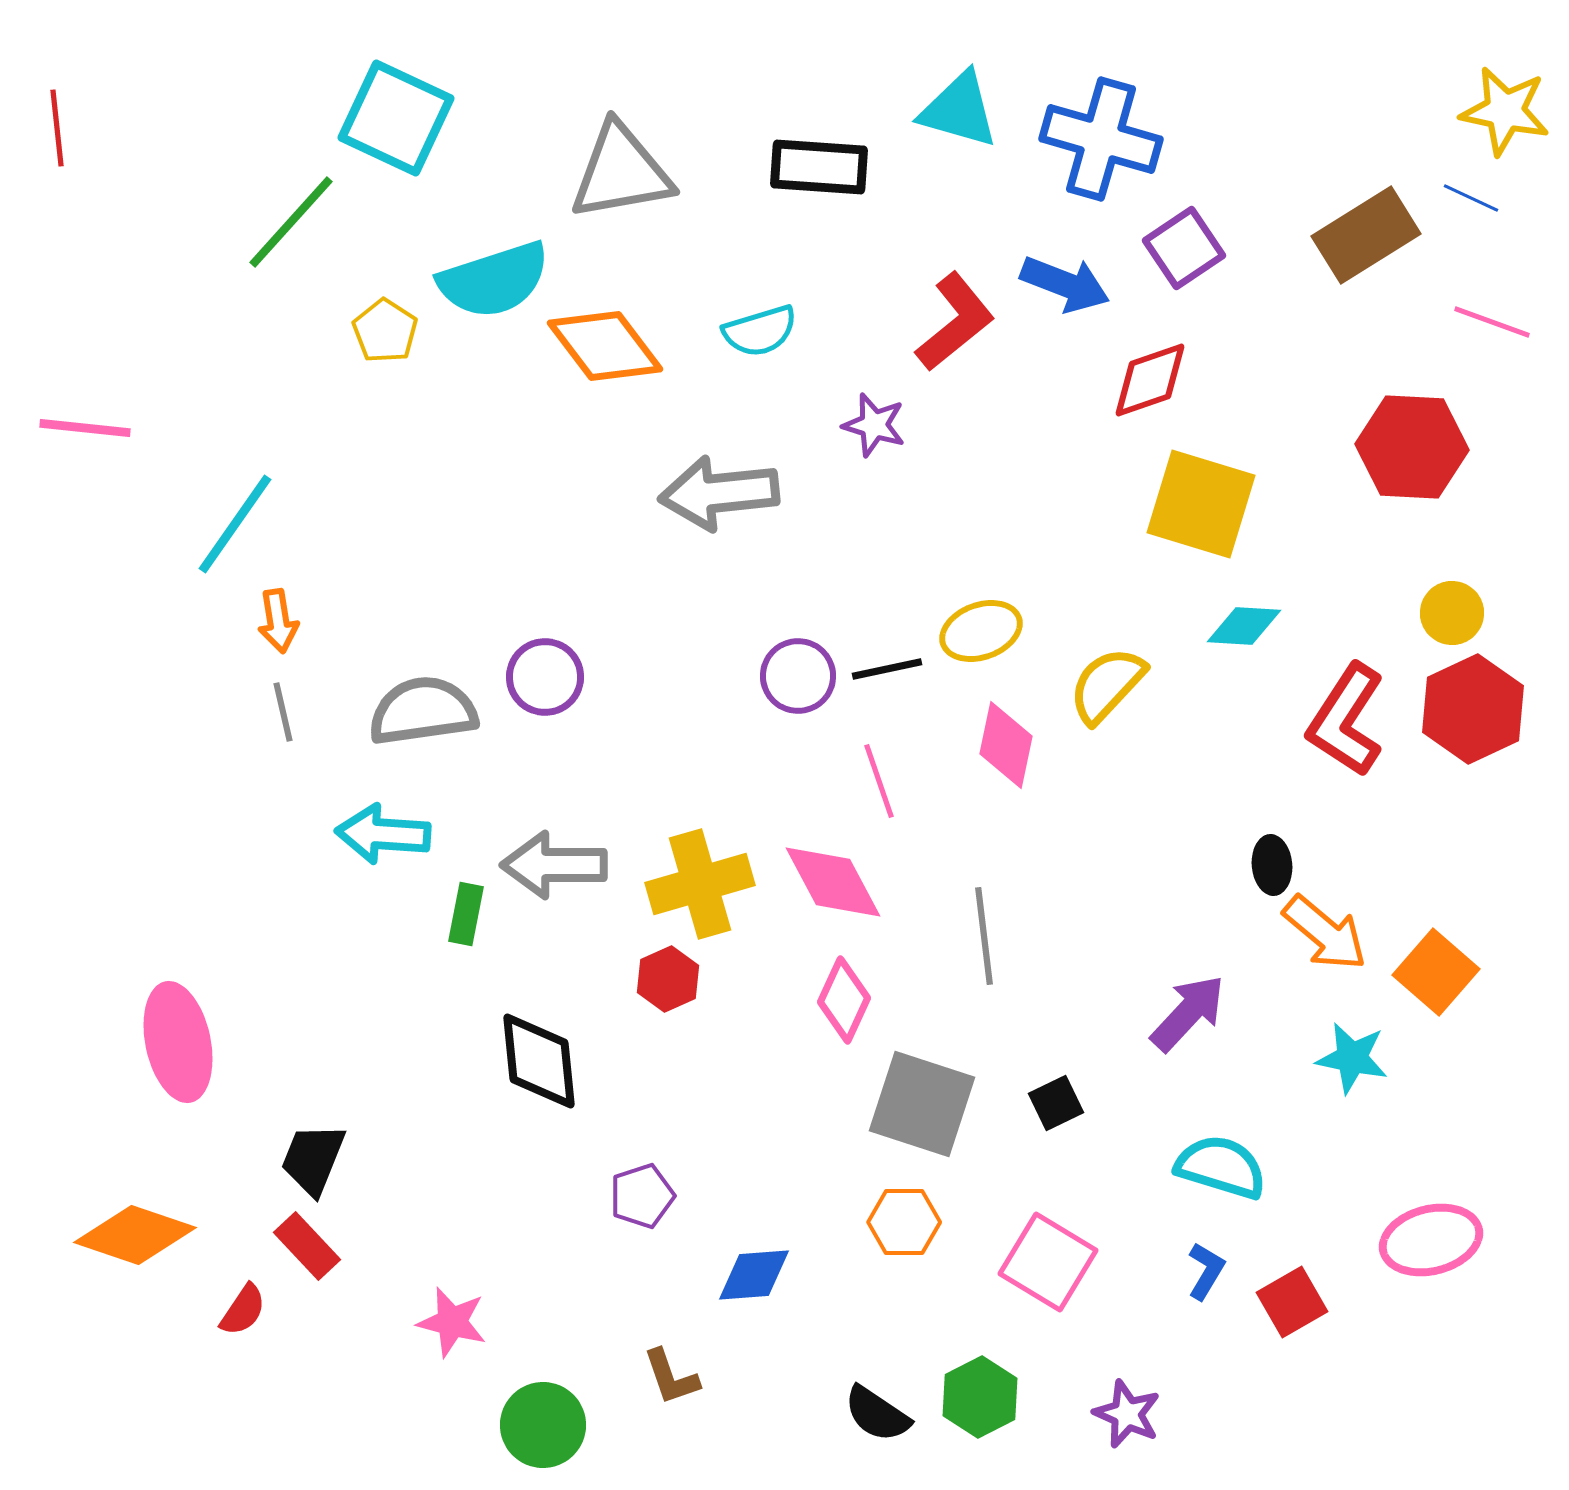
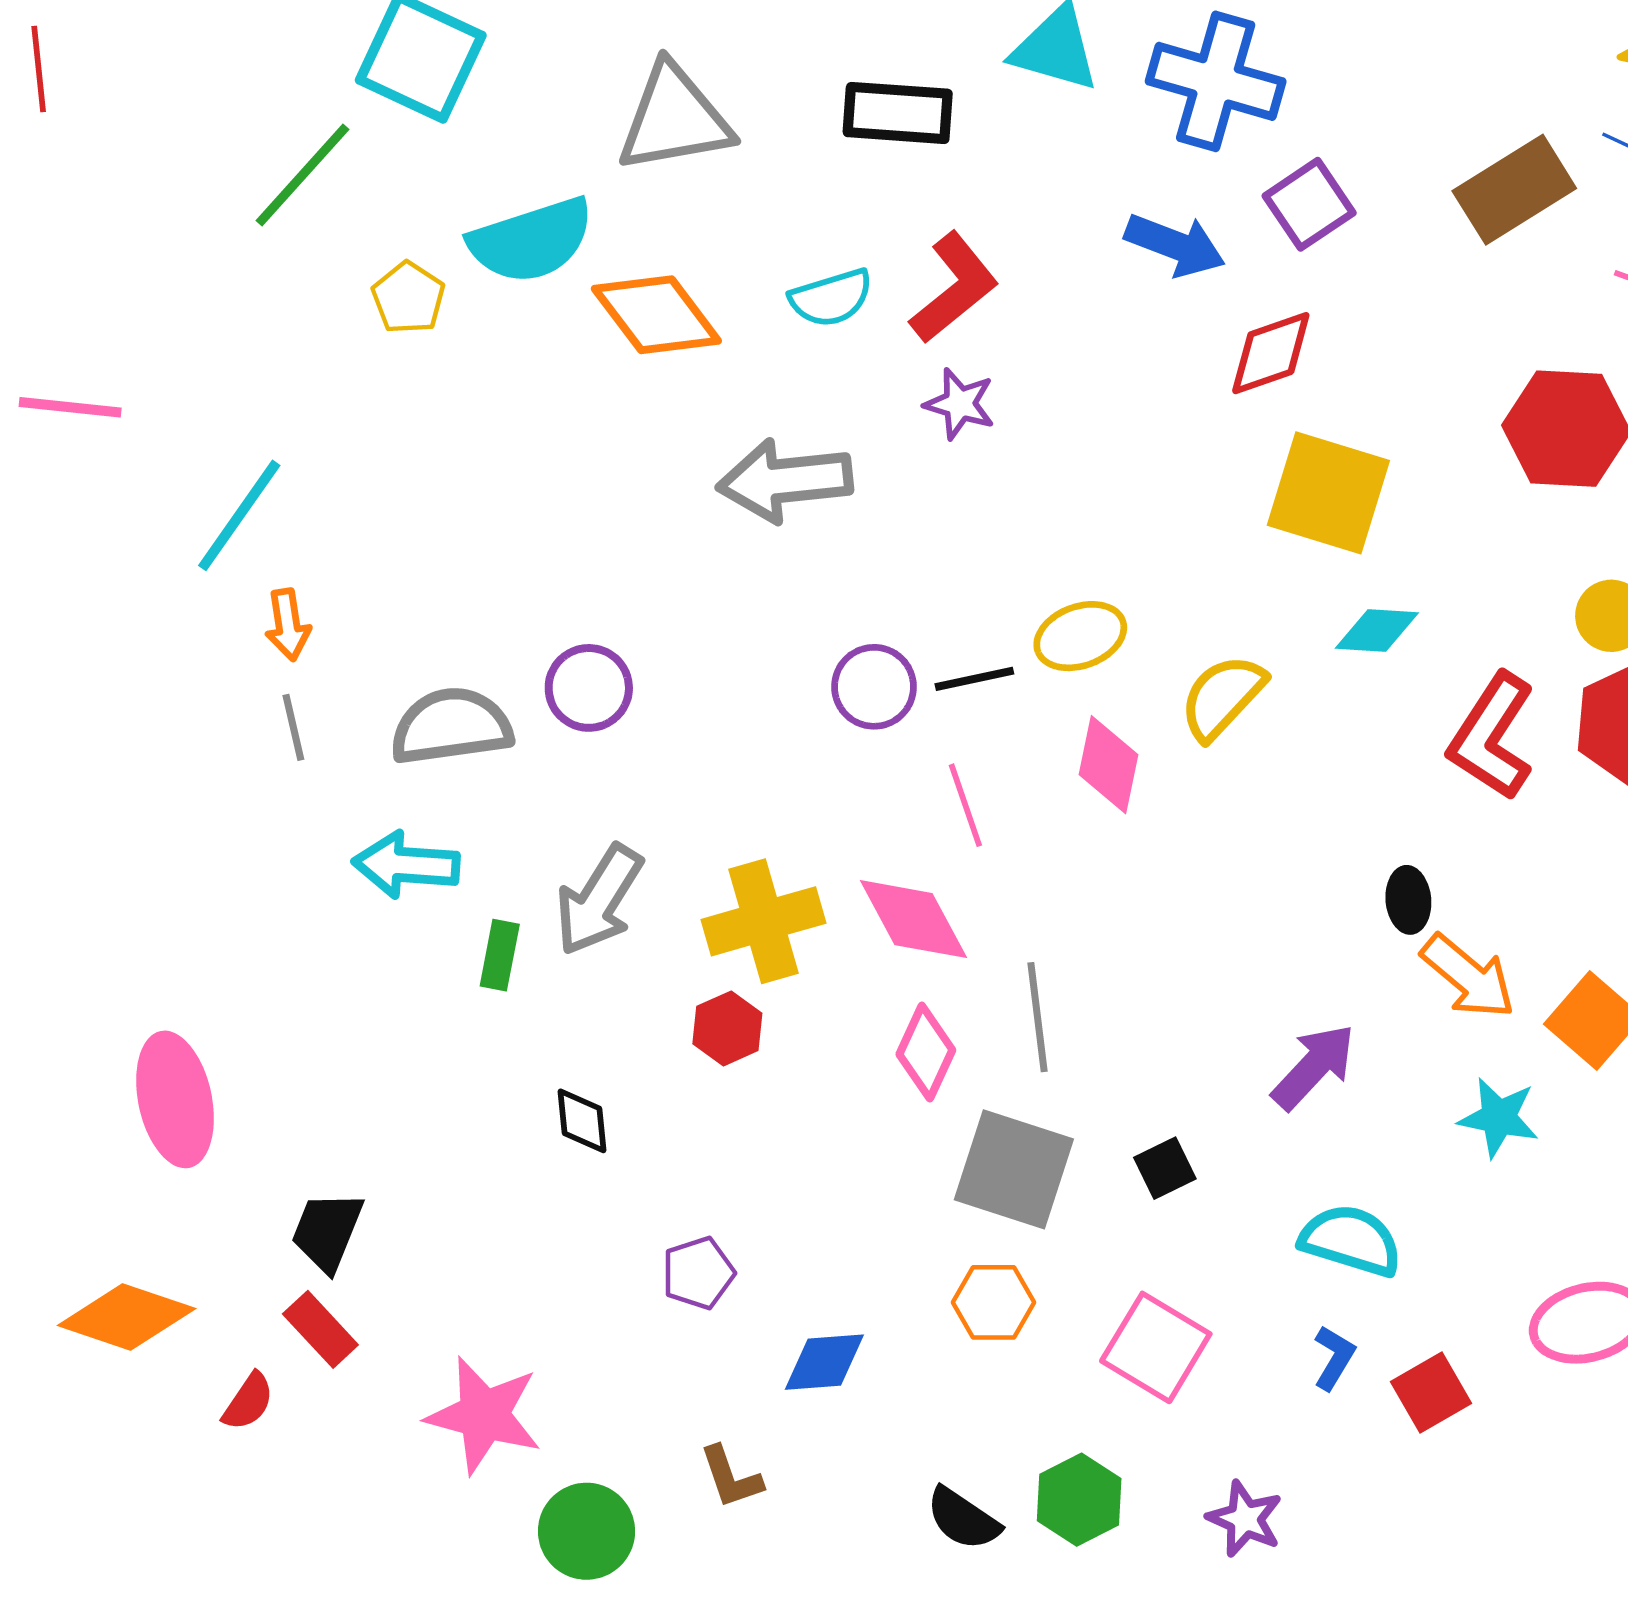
red L-shape: (955, 322) -> (954, 288), moved
gray arrow: (554, 865) -> (599, 900), turned -58
gray line: (984, 936) -> (1037, 1017), moved
black diamond: (539, 1061) -> (582, 1121), size x0.6
pink star: (452, 1322) -> (484, 1415), size x1.5

